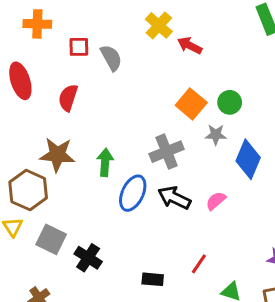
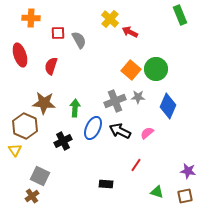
green circle: (230, 102) -> (156, 69), size x1.5
gray star: (216, 135) -> (138, 97), moved
gray square: (51, 239) -> (40, 176), moved
black cross: (88, 258) -> (63, 141), moved, turned 30
red line: (199, 264) -> (136, 165), moved

